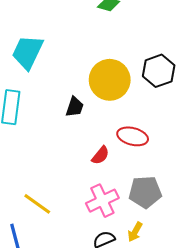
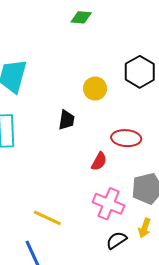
yellow circle: (110, 80) -> (95, 89), size x0.6
pink cross: (102, 201) -> (109, 204), turned -32

